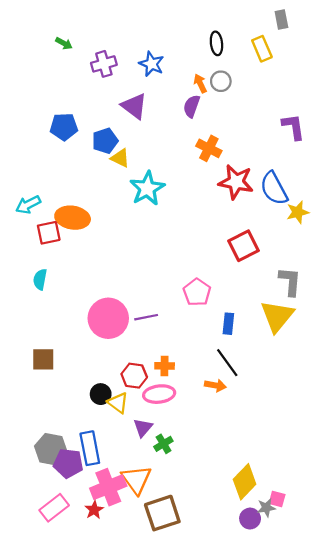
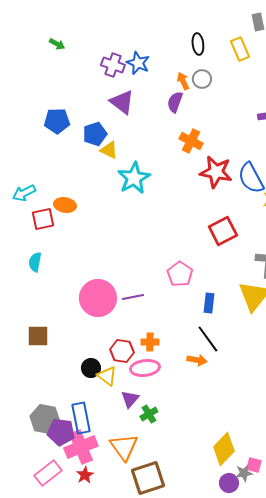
purple cross: (104, 64) -> (113, 65), moved, turned 35
orange ellipse: (73, 218) -> (65, 205), size x0.7
pink cross: (108, 487) -> (81, 447), moved

